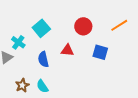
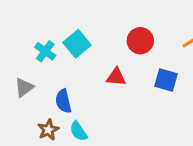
cyan cross: (18, 42) -> (45, 51), moved
blue semicircle: (43, 59) -> (63, 101), moved

